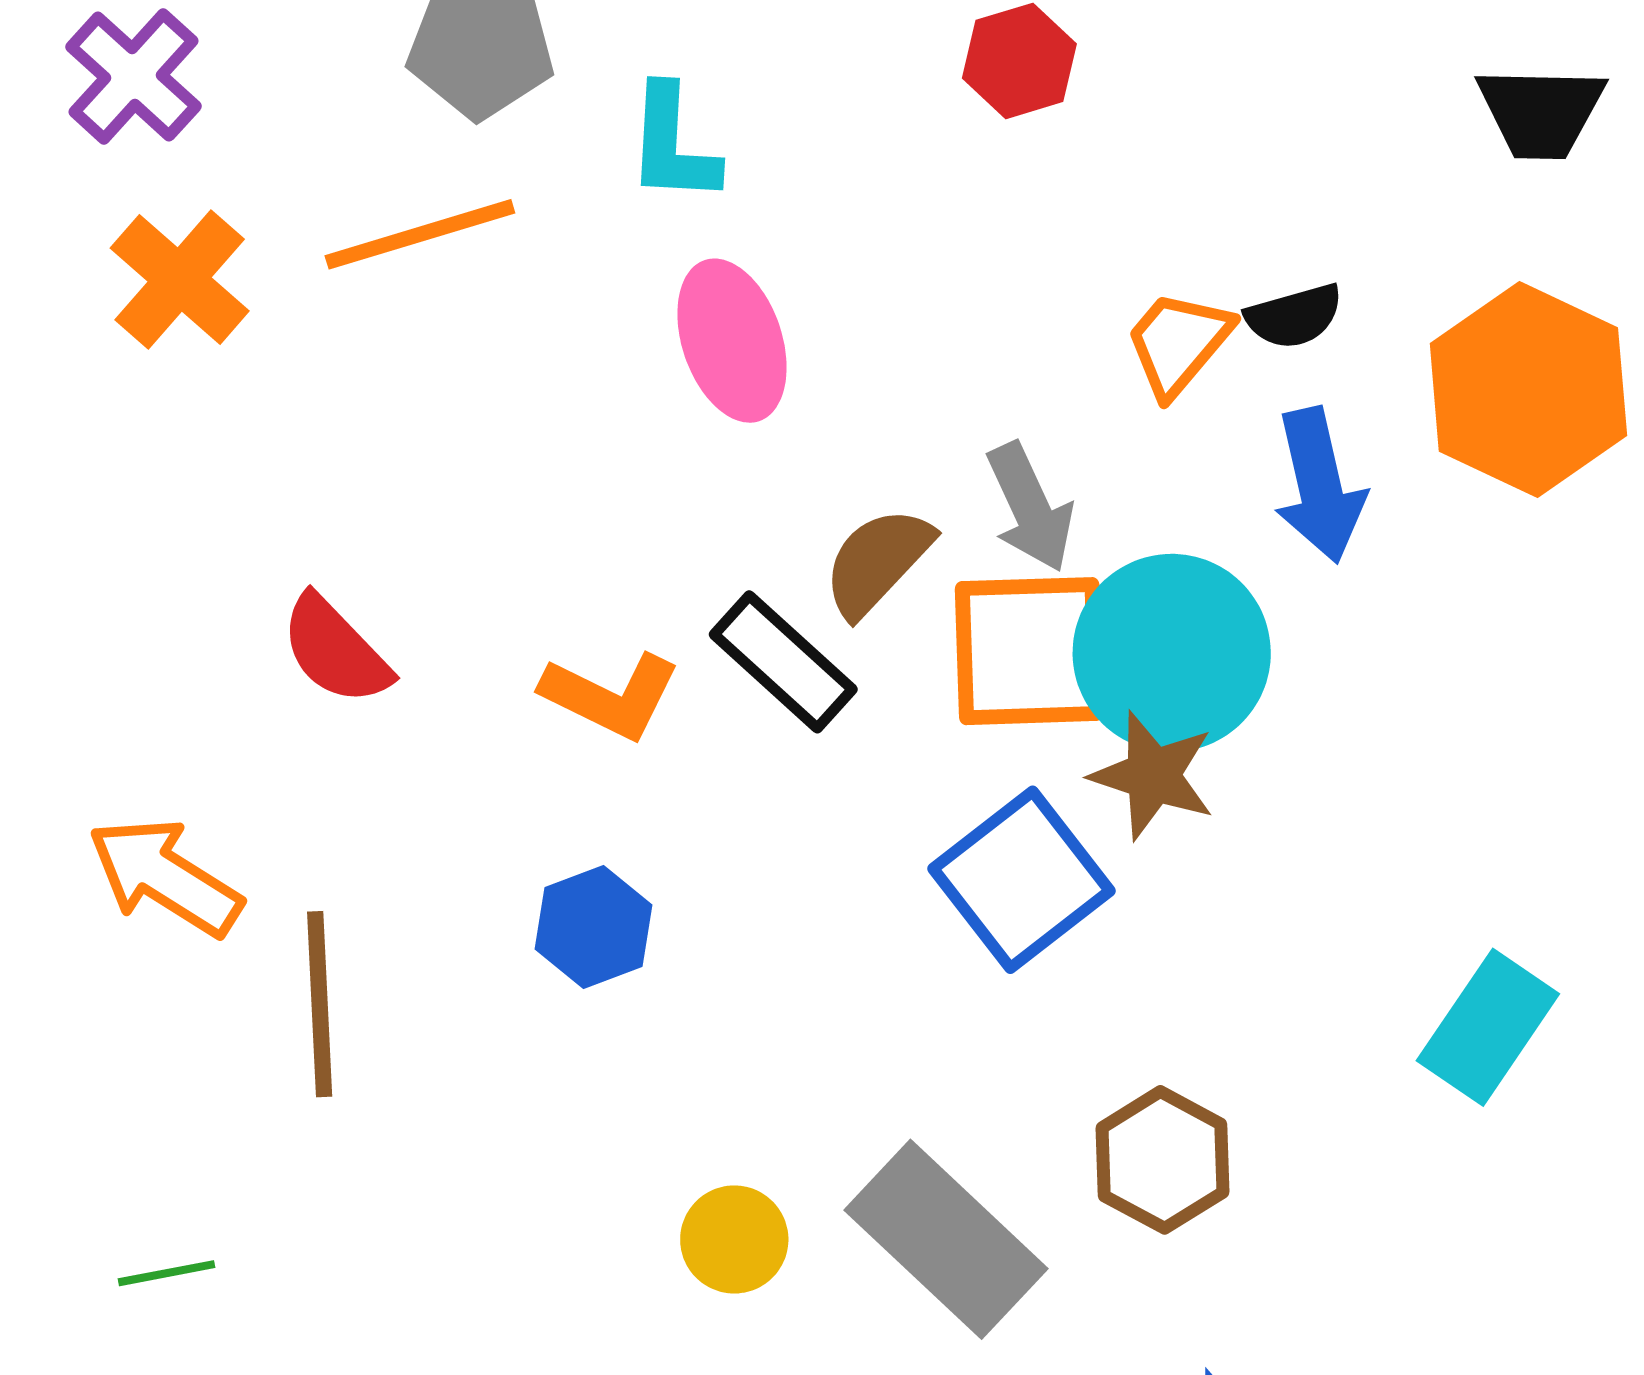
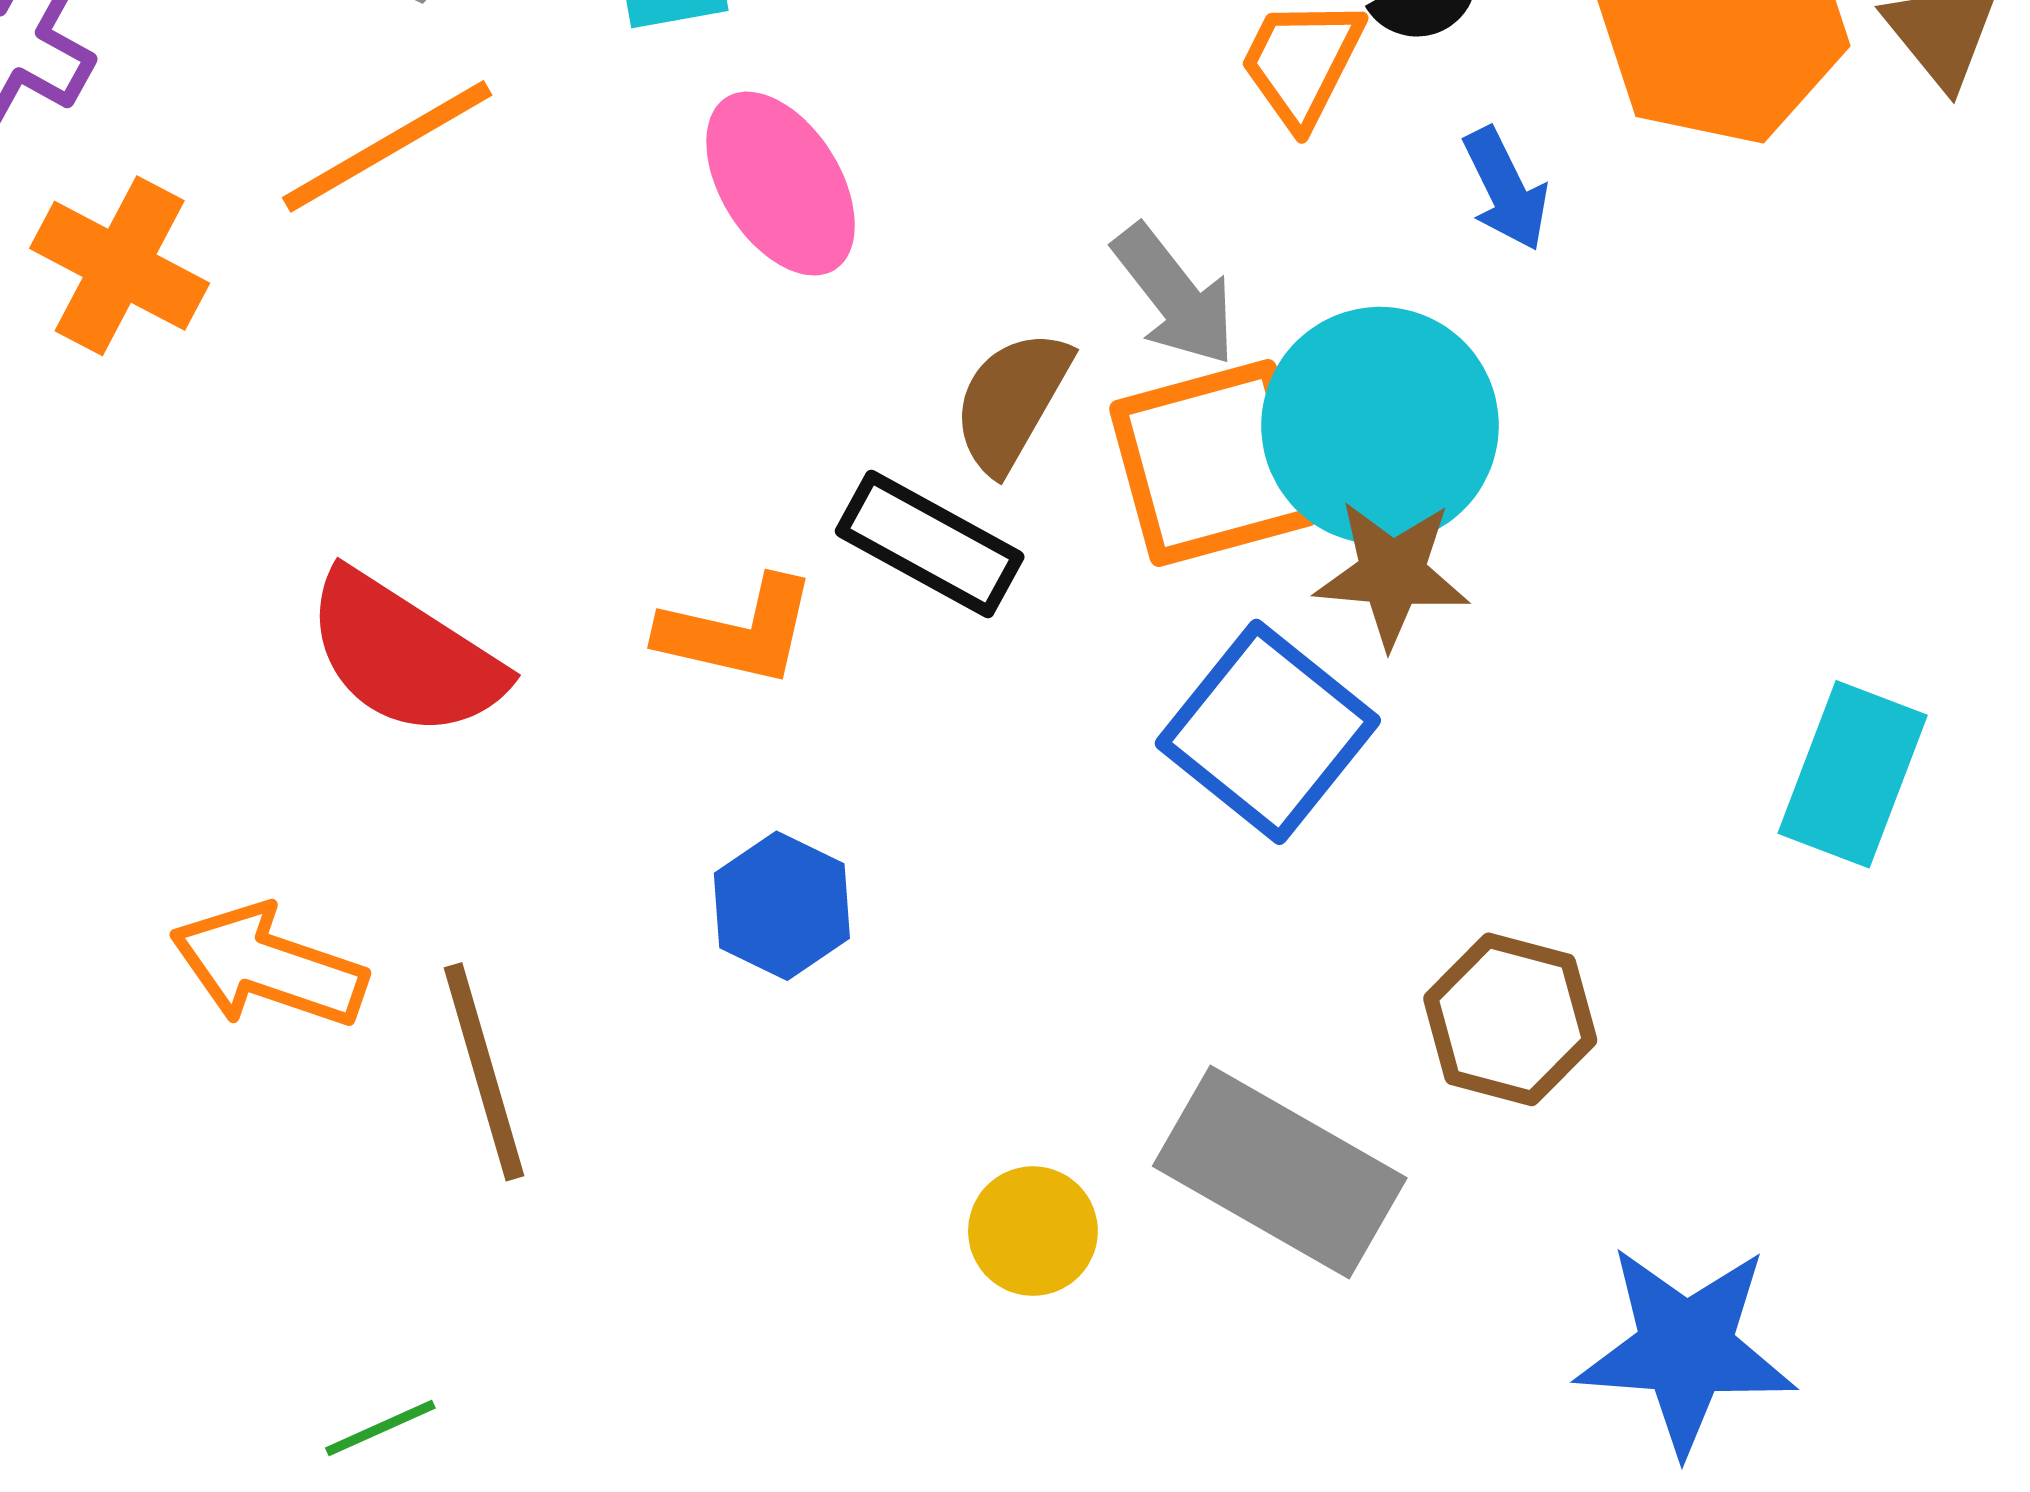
blue arrow: (1319, 485) -> (1506, 189), size x0.7
red semicircle: (335, 650) -> (404, 655), size x1.4

